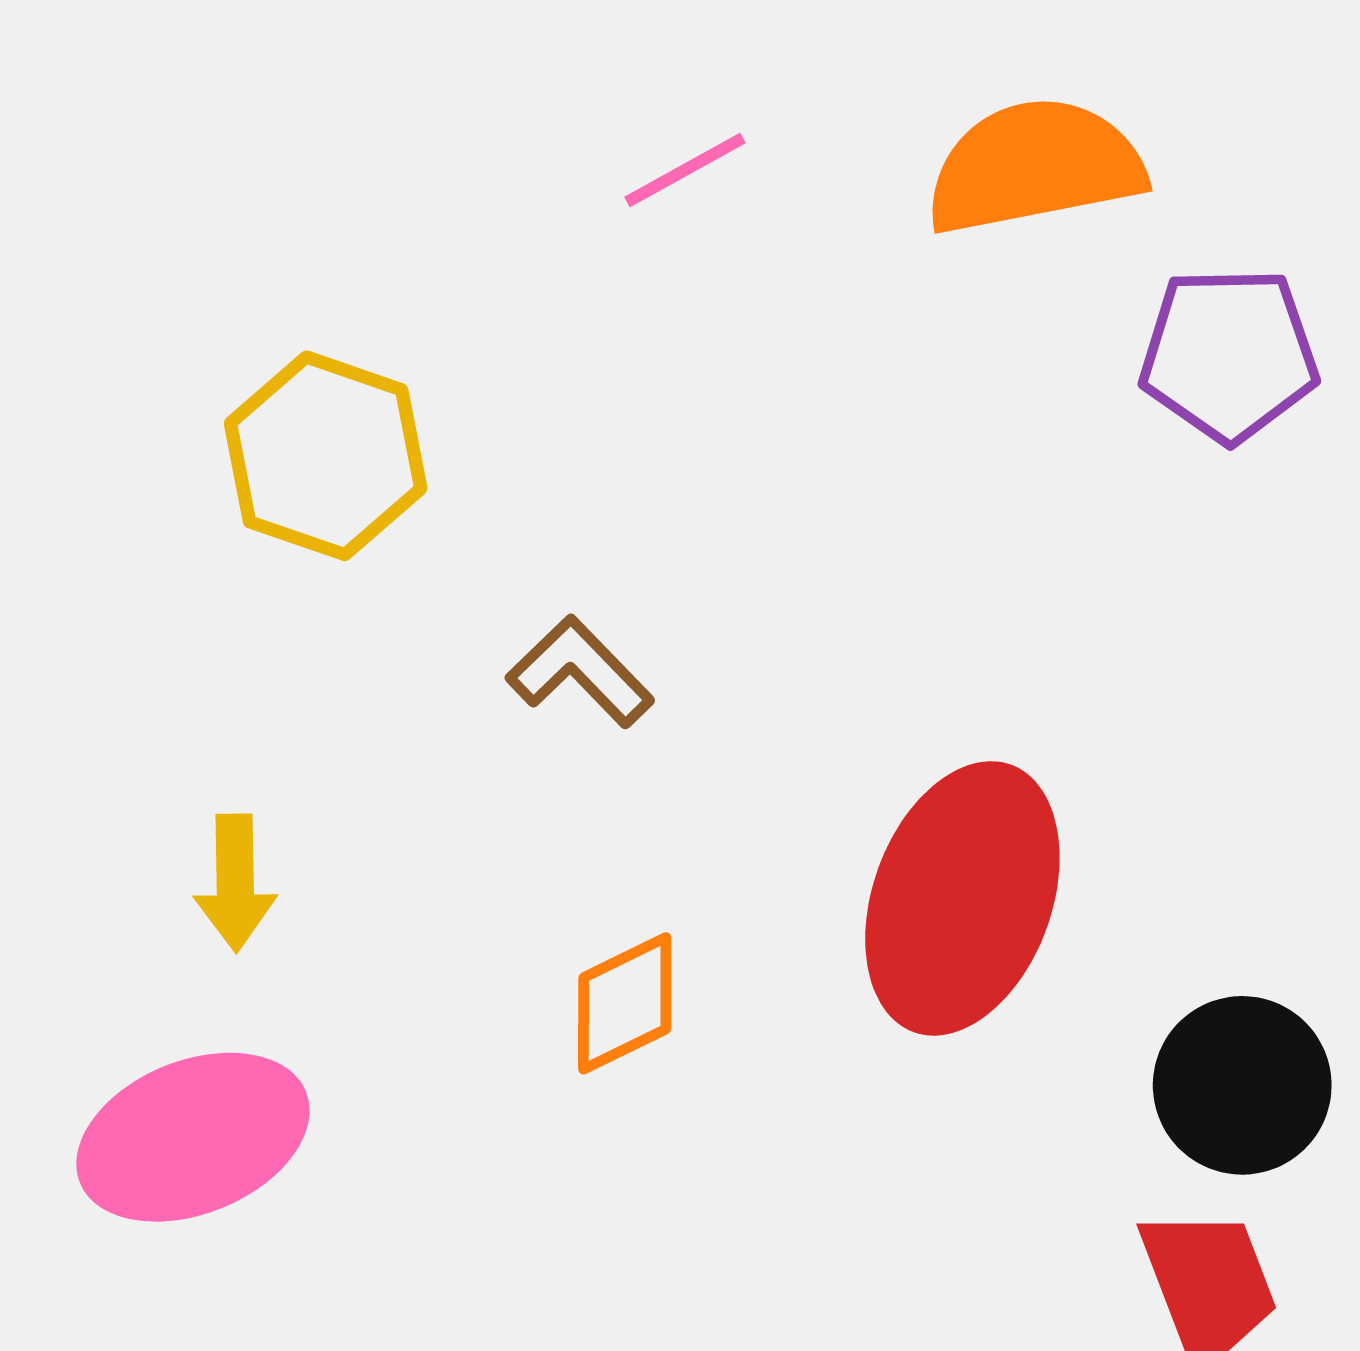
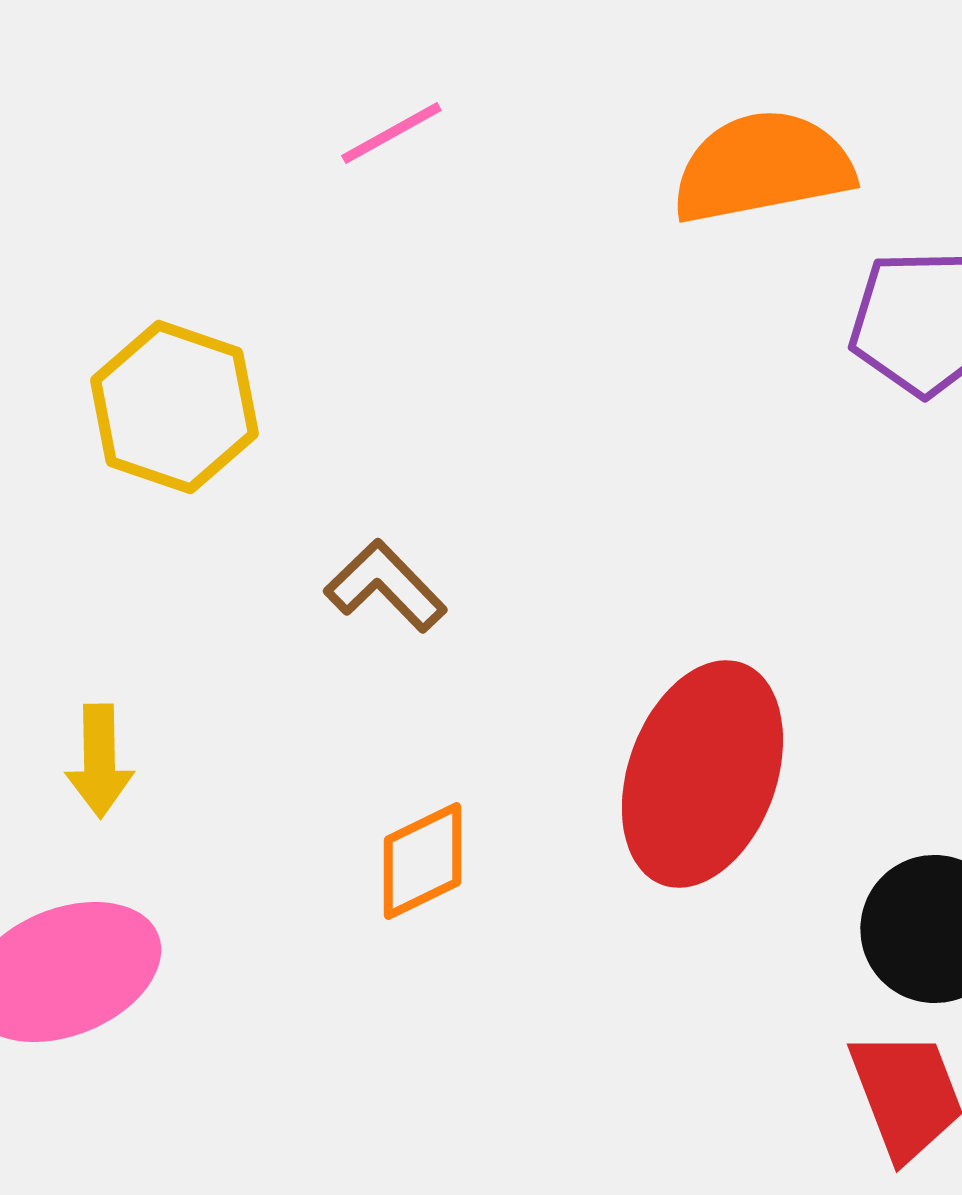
pink line: (685, 170) -> (391, 133), moved

